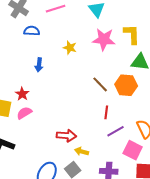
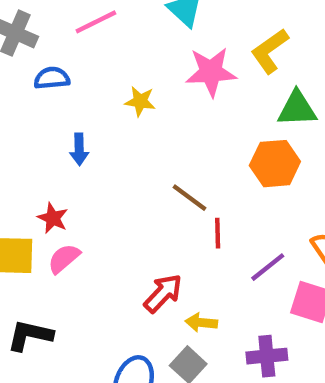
yellow L-shape: (132, 34) -> (270, 51), turned -115
brown line: (100, 84) -> (189, 198), moved
red line: (106, 112) -> (218, 233), moved
red arrow: (66, 136) -> (163, 293), turned -42

